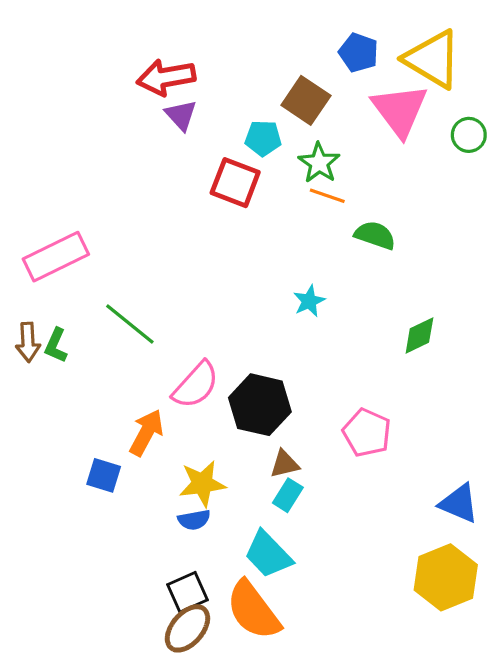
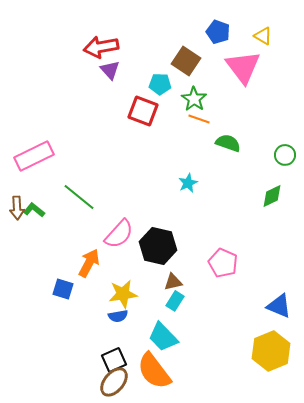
yellow triangle: (433, 59) -> (263, 36), size x0.5
green circle: (469, 135) -> (285, 155), moved
green diamond: (419, 336) -> (272, 196), moved
green L-shape: (56, 345) -> (34, 210), turned 105

